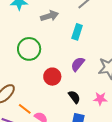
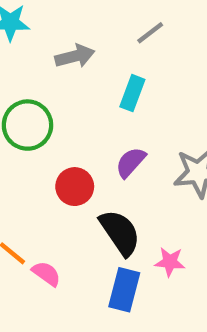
black semicircle: (74, 97) -> (120, 233), size x1.6
pink star: (100, 99) -> (170, 262), moved

